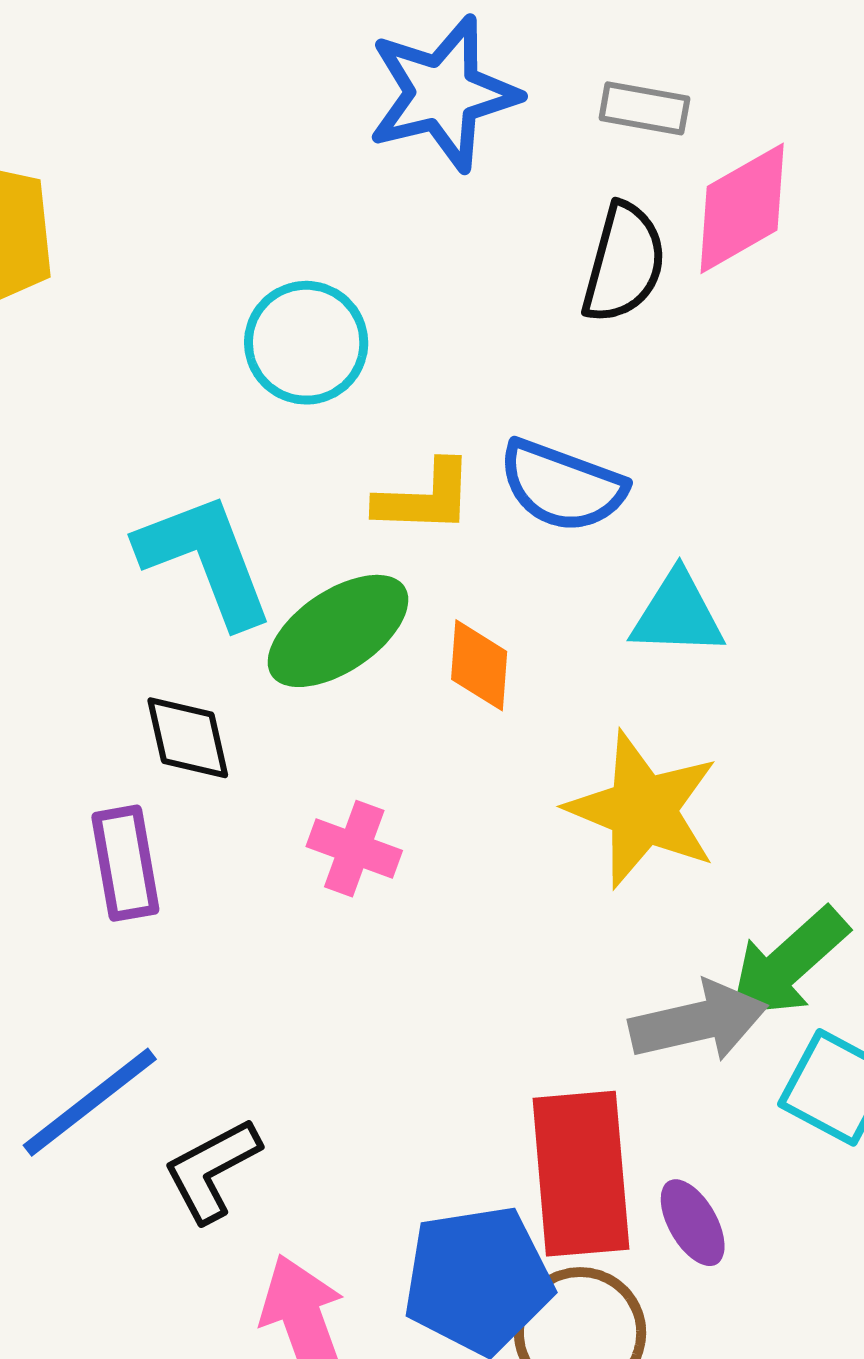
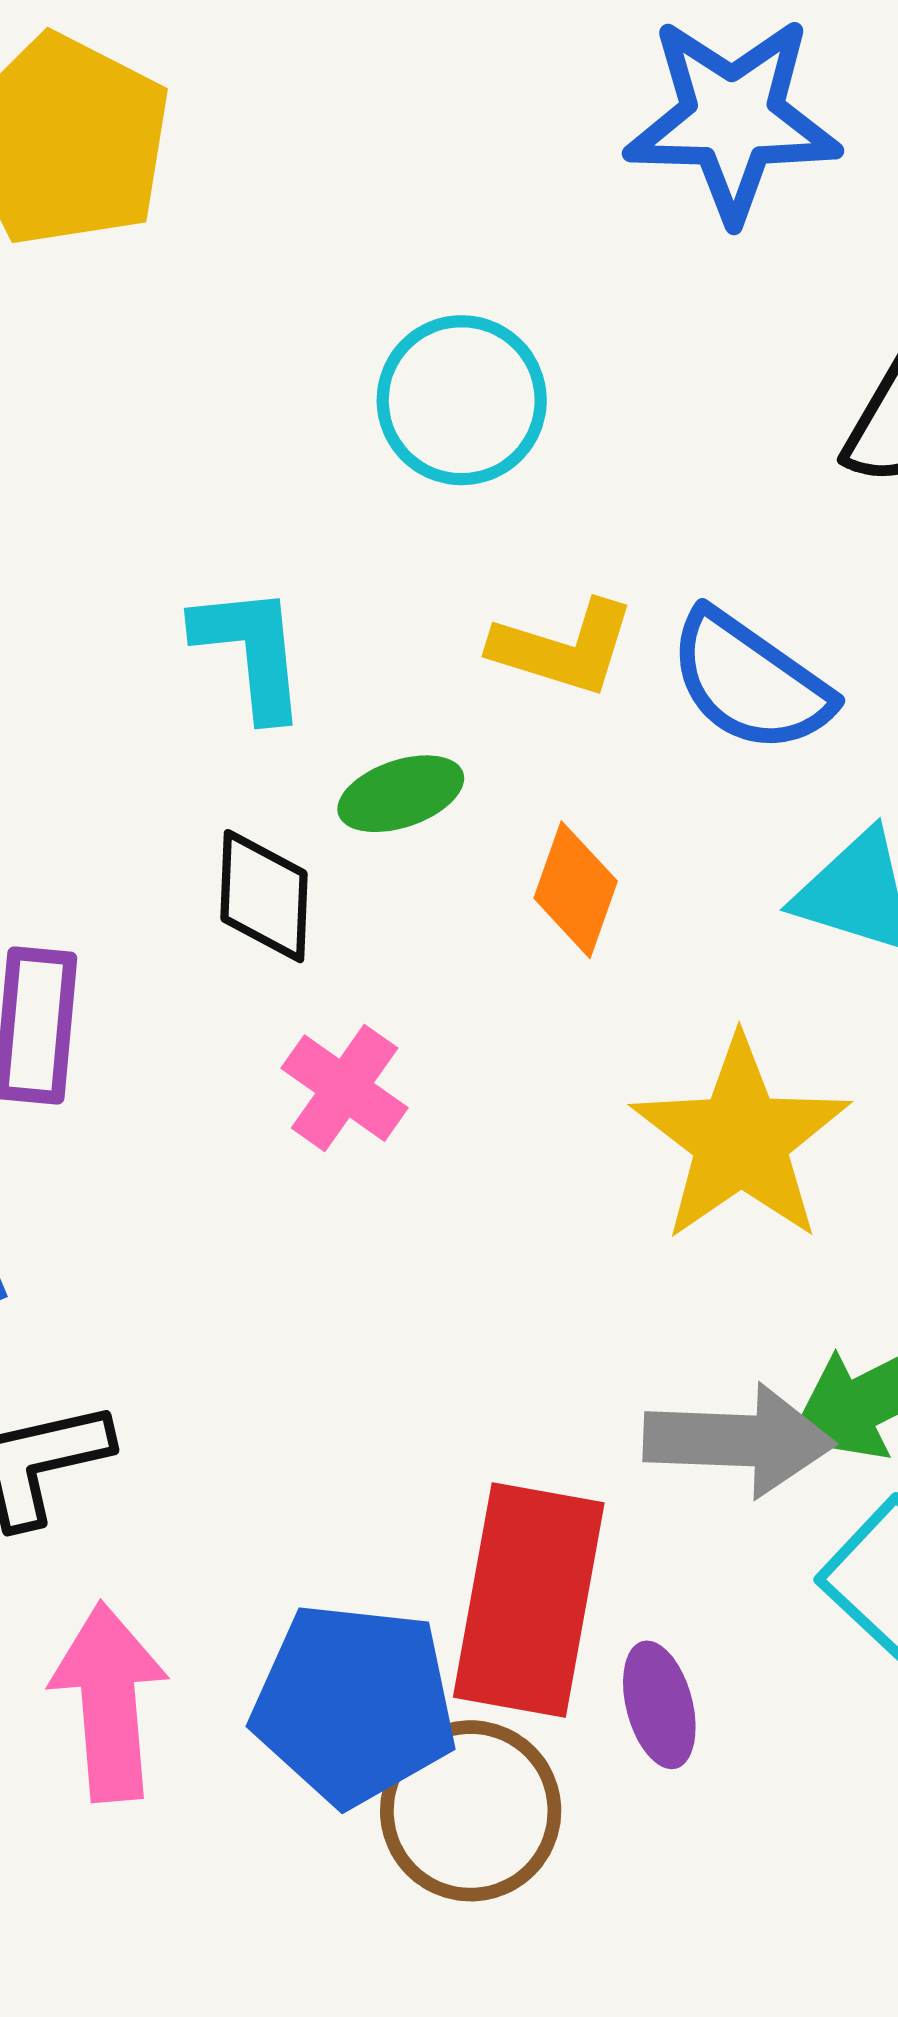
cyan L-shape: (205, 559) -> (251, 651), size x0.7
green ellipse: (338, 631) -> (401, 794), size x0.6
black diamond: (188, 738) -> (264, 896), moved

